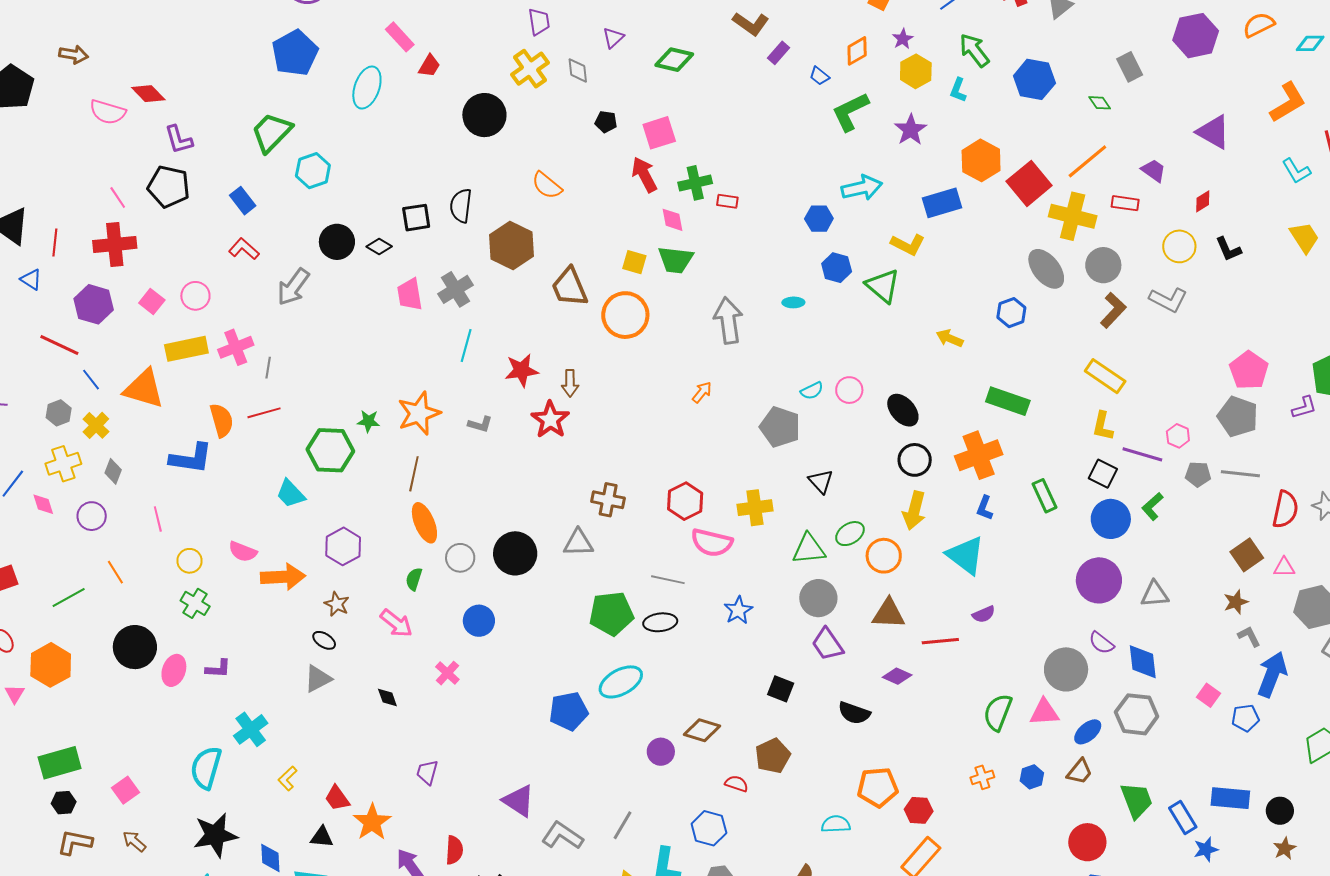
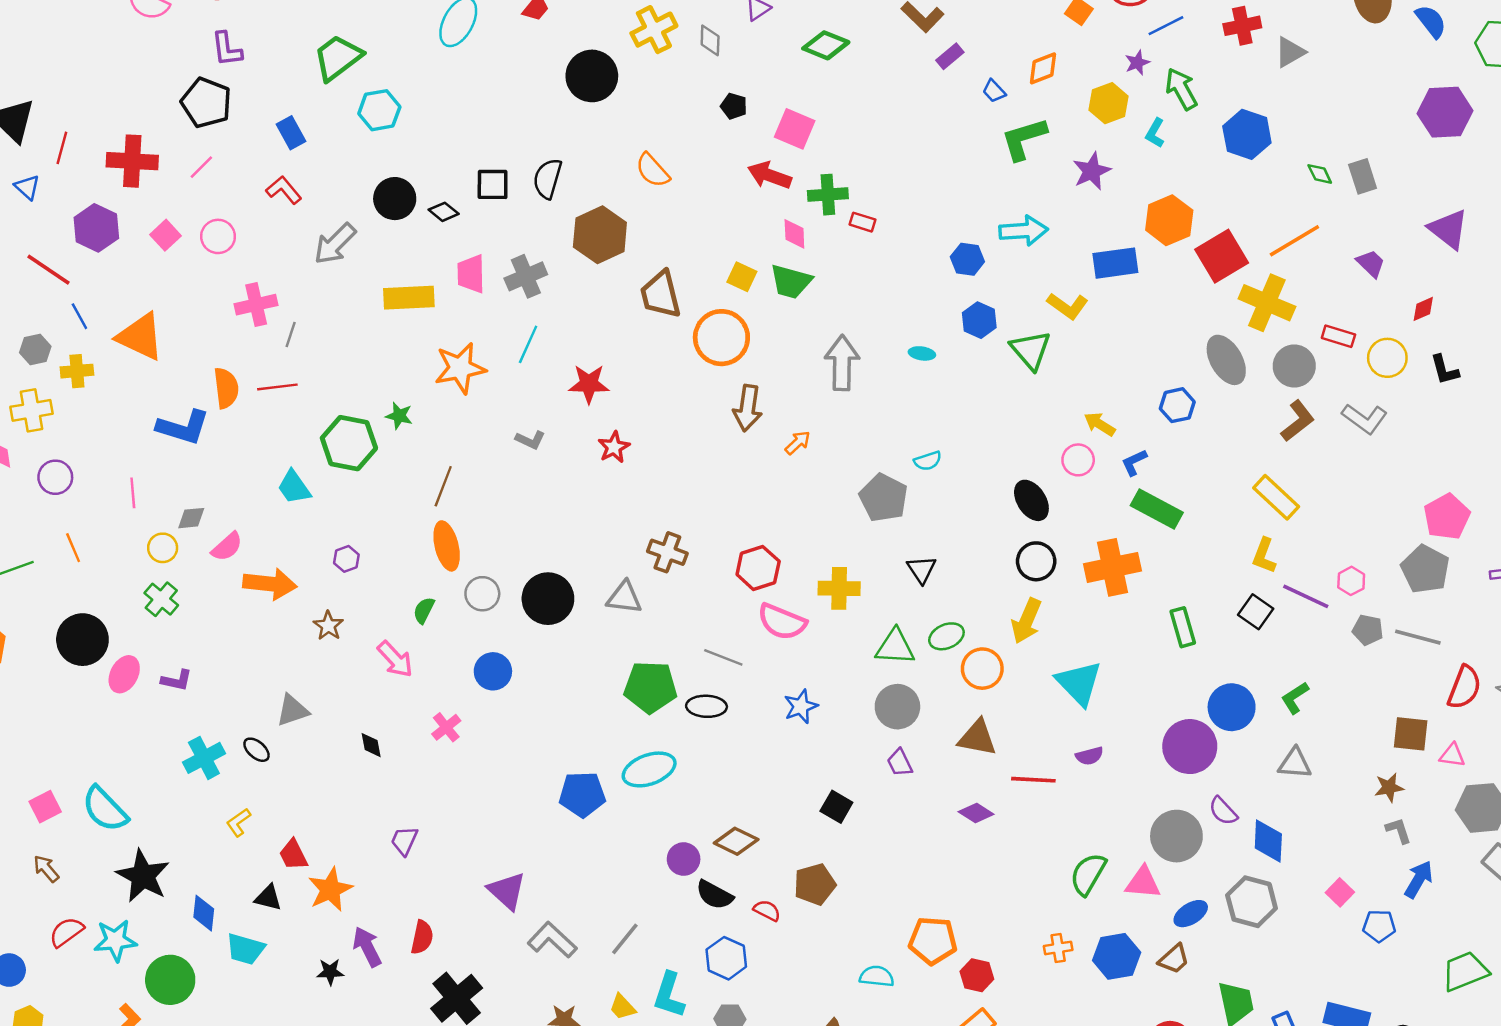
purple star: (903, 39) -> (1137, 63), moved
gray rectangle: (1130, 67) -> (1363, 176), moved
pink square: (659, 133) -> (795, 129), turned 32
red arrow: (644, 175) -> (769, 175), turned -51
pink line: (118, 197) -> (201, 167), moved, turned 70
red rectangle: (1125, 203) -> (1338, 336), moved
yellow rectangle: (186, 349) -> (409, 298), moved
brown arrow: (570, 383) -> (748, 408), moved, size x1.4
pink circle: (849, 390) -> (1078, 460), moved
orange star: (419, 413) -> (460, 368), moved
red star: (550, 420) -> (614, 447), size x0.7
yellow cross: (96, 425) -> (77, 371), turned 32
gray diamond: (113, 471) -> (191, 518), moved, turned 55
green L-shape: (1152, 507) -> (1295, 698), moved
blue L-shape: (985, 508) -> (1134, 462), moved, turned 35
blue circle: (1111, 519) -> (1232, 707), moved
purple hexagon: (343, 546) -> (346, 559), size x0.6
pink semicircle: (243, 552) -> (227, 547), turned -72
brown square: (1247, 555) -> (1411, 734), turned 32
purple circle: (1099, 580) -> (1190, 747), moved
black ellipse: (324, 640) -> (257, 750), moved
purple trapezoid: (827, 644) -> (900, 763), size x0.7
blue arrow: (1272, 674) -> (1419, 879), size x0.7
black semicircle: (854, 713) -> (715, 895), moved
cyan semicircle: (206, 768) -> (105, 809), moved, turned -69
blue hexagon: (1032, 777) -> (1117, 956), size x1.6
black star: (215, 835) -> (143, 876), turned 30

